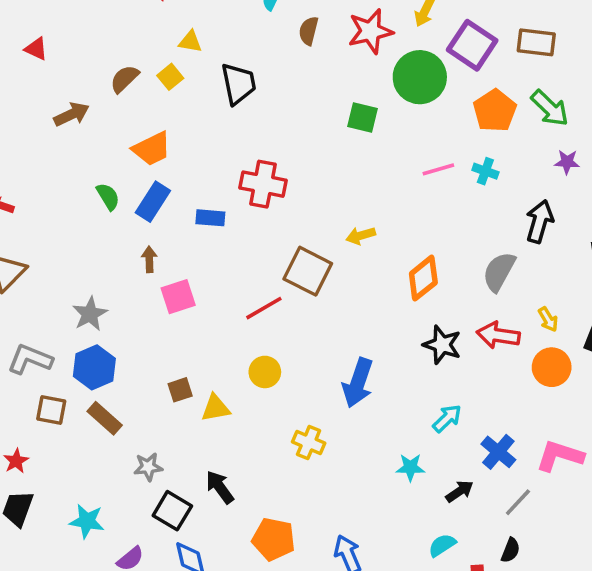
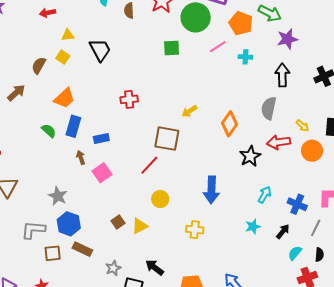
purple star: (567, 162) -> (287, 39), size x1.5
pink line: (438, 169) -> (218, 47), moved
red cross: (263, 184) -> (129, 99), size x0.7
blue rectangle: (210, 218) -> (101, 139), moved
black star: (442, 345) -> (250, 156), turned -30
cyan semicircle: (442, 545) -> (295, 253), moved

